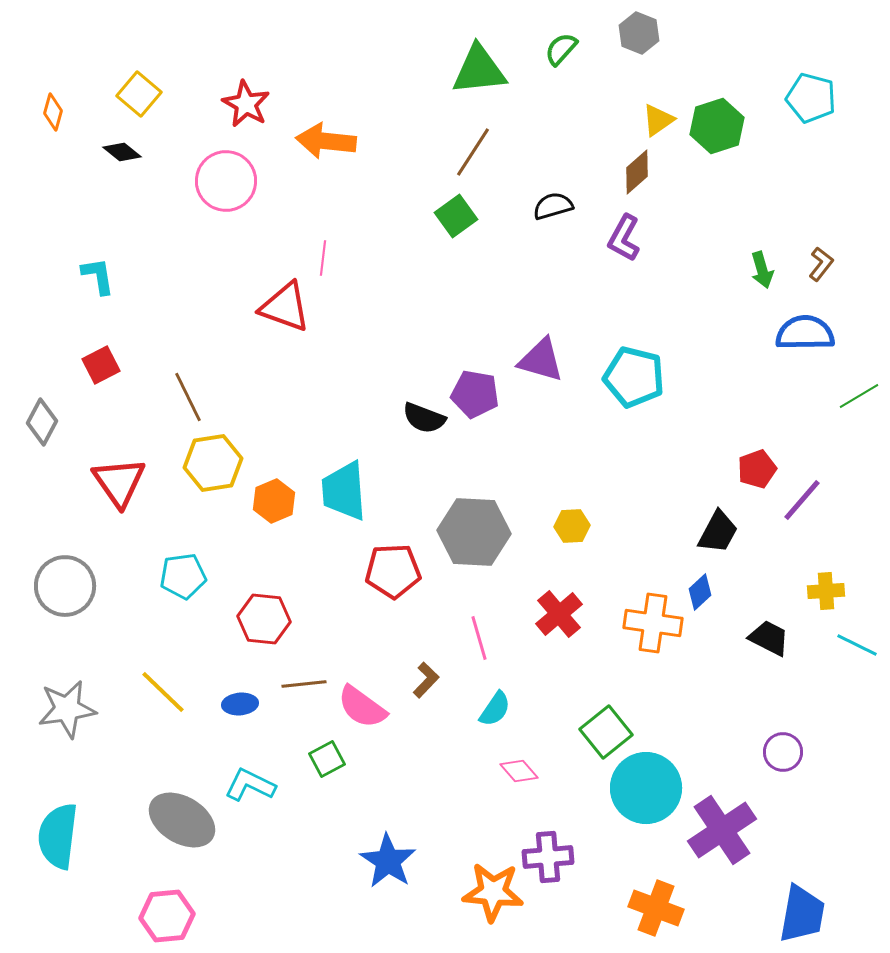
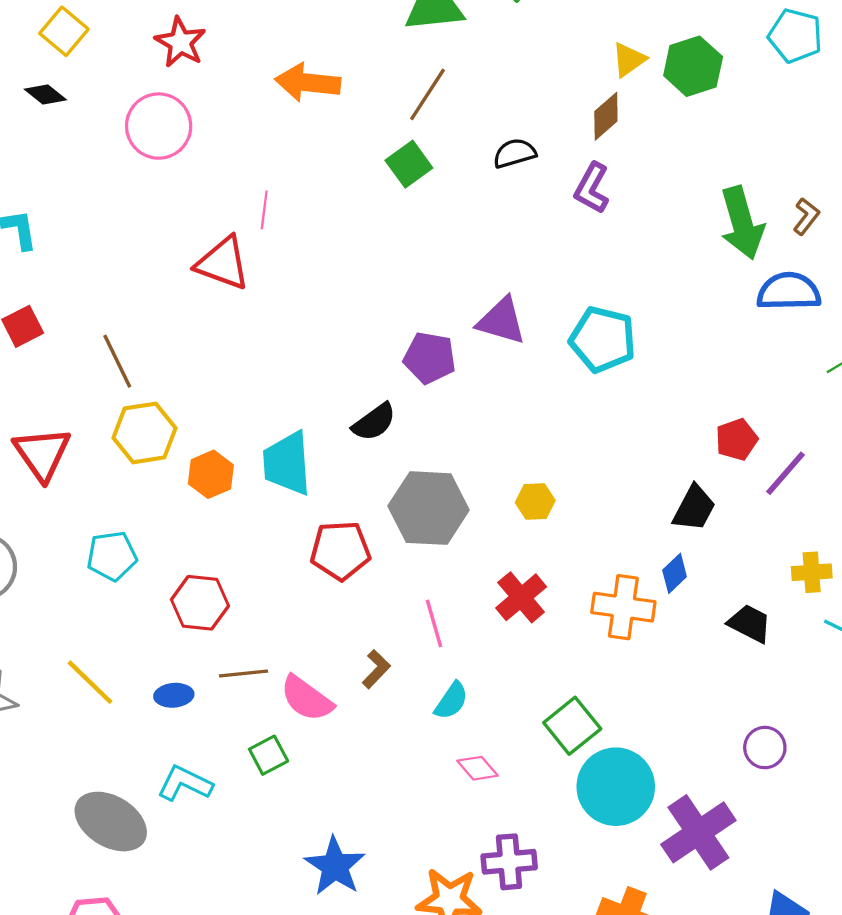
orange arrow: (326, 141) -> (308, 83), moved
green arrow: (762, 270) -> (742, 223), size x1.8
black semicircle: (424, 418) -> (374, 422), moved, turned -57

